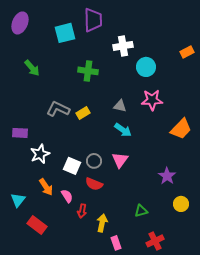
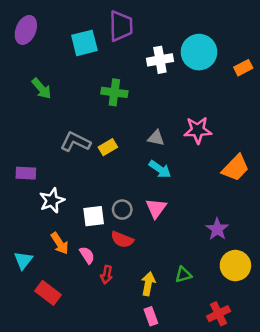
cyan circle: (146, 67) -> (199, 52), moved, size x1.4
white square: (72, 166) -> (94, 216), turned -30
yellow circle: (181, 204) -> (235, 266), size x1.5
yellow arrow: (102, 223) -> (148, 284), moved
red cross: (155, 241) -> (219, 314), moved

